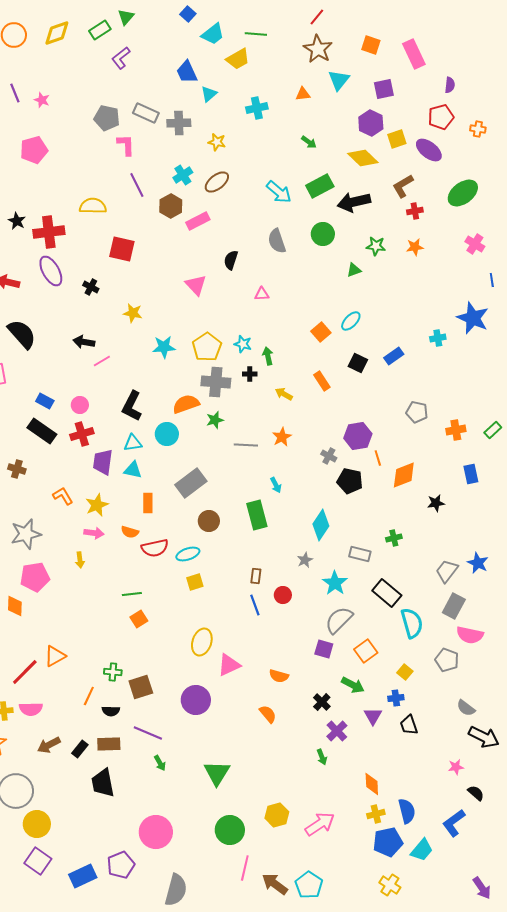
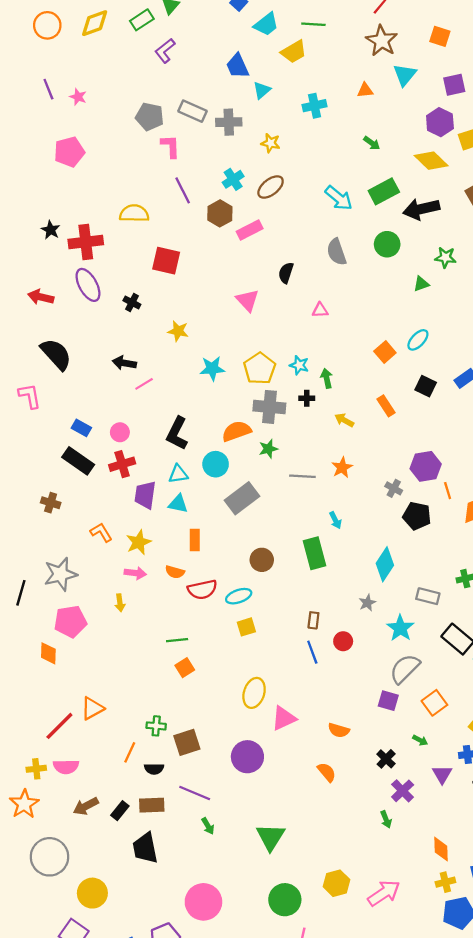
gray rectangle: (191, 483) -> (242, 498), moved
green arrow: (353, 685) -> (420, 740), size x0.6
yellow circle: (37, 824) -> (92, 893), moved

